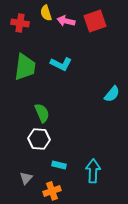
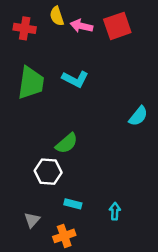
green semicircle: (42, 113) -> (67, 143), moved, turned 72
cyan arrow: (93, 171) -> (115, 211), size x0.6

